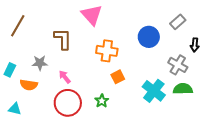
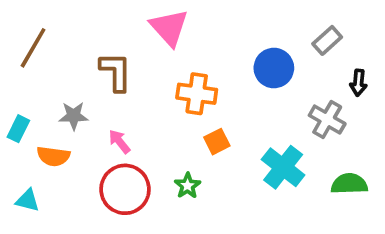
green semicircle: (183, 89) -> (349, 184), moved

